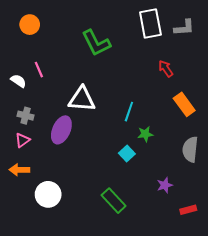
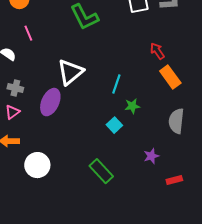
red arrow: (166, 69) -> (157, 51), moved
pink line: (39, 70) -> (28, 33), moved
white triangle: (82, 99) -> (70, 72), turned -44

